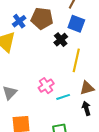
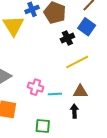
yellow line: (76, 60) -> (77, 62), turned 35
pink cross: (46, 86) -> (35, 87), moved, turned 35

